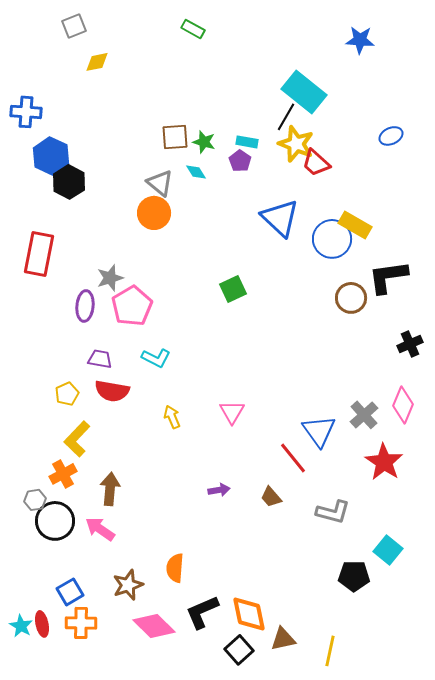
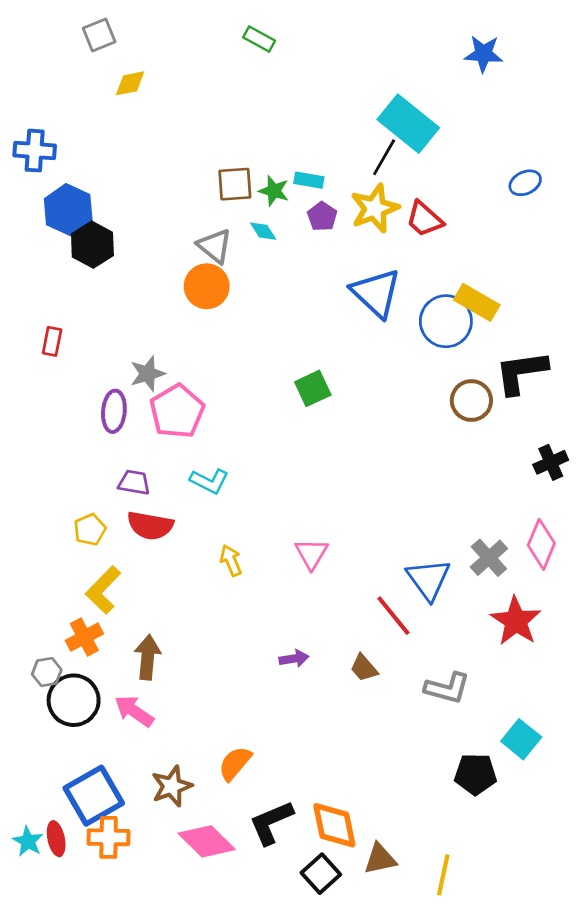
cyan rectangle: (247, 142) -> (309, 180), moved
yellow star: (296, 144) -> (375, 208), moved, turned 30
red rectangle: (39, 254) -> (52, 341), size x0.5
orange semicircle: (175, 568) -> (235, 763), turned 36
blue square: (70, 592) -> (94, 796), size x1.6

